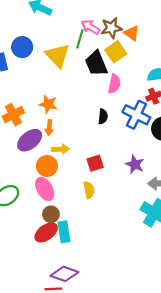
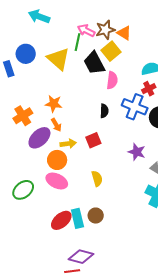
orange arrow: (49, 128) -> (56, 125), turned -32
red square: (95, 163) -> (93, 140), moved
pink ellipse: (45, 189) -> (57, 181), turned -30
brown circle: (51, 214) -> (96, 216), moved

